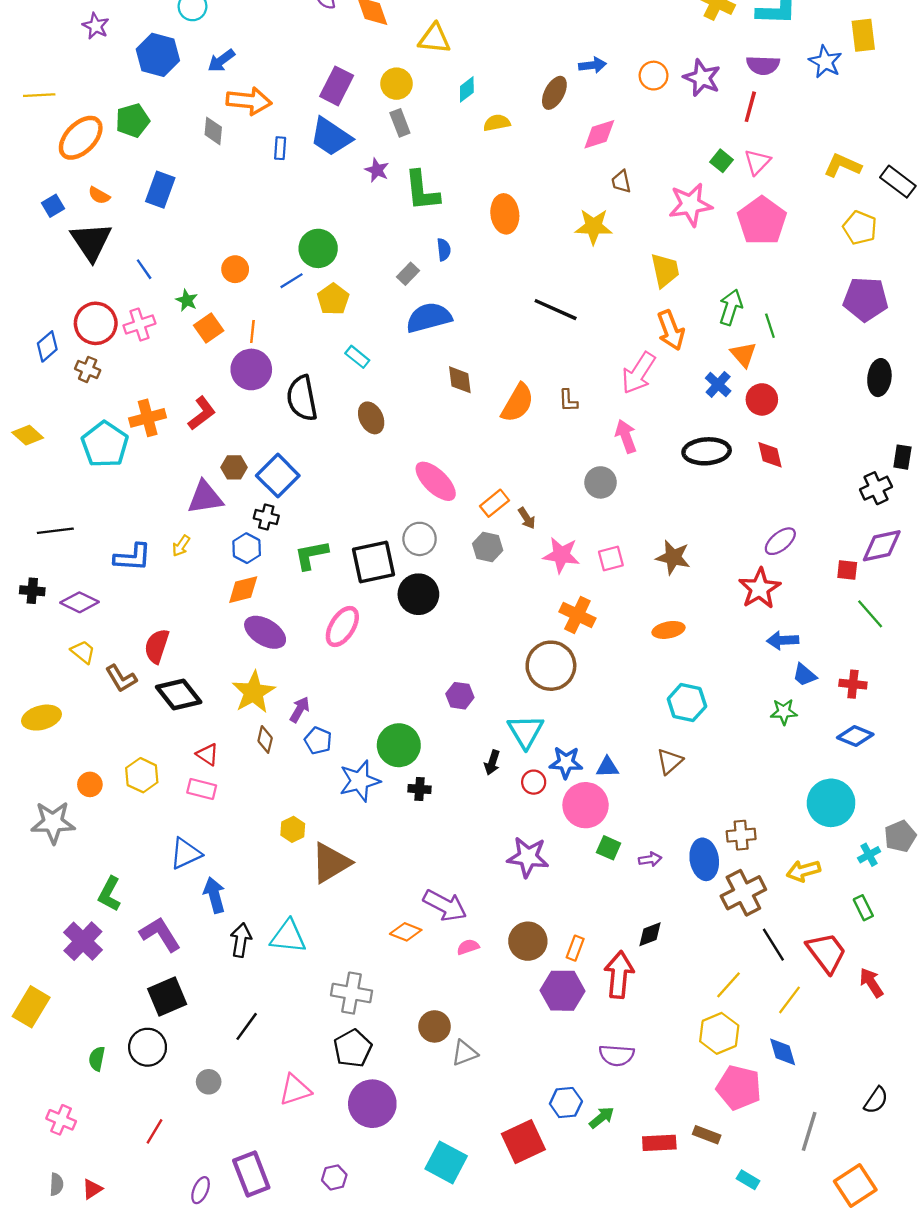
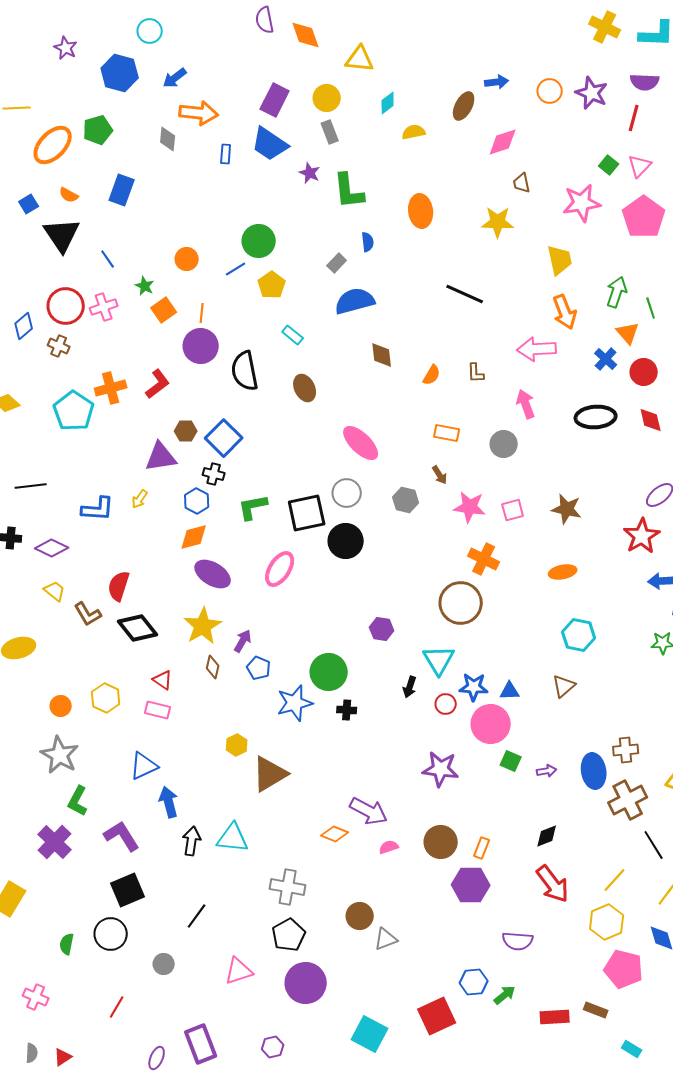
pink arrow: (639, 373) -> (537, 349), turned 54
orange semicircle: (518, 403) -> (432, 375), size x0.6
orange rectangle: (494, 503) -> (447, 433), moved, turned 50
gray star: (53, 822) -> (60, 755), moved, turned 30
red arrow: (619, 975) -> (553, 884), moved, turned 138

